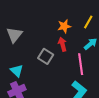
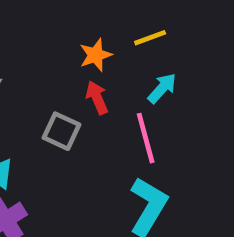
yellow line: (88, 22) -> (150, 38), turned 48

